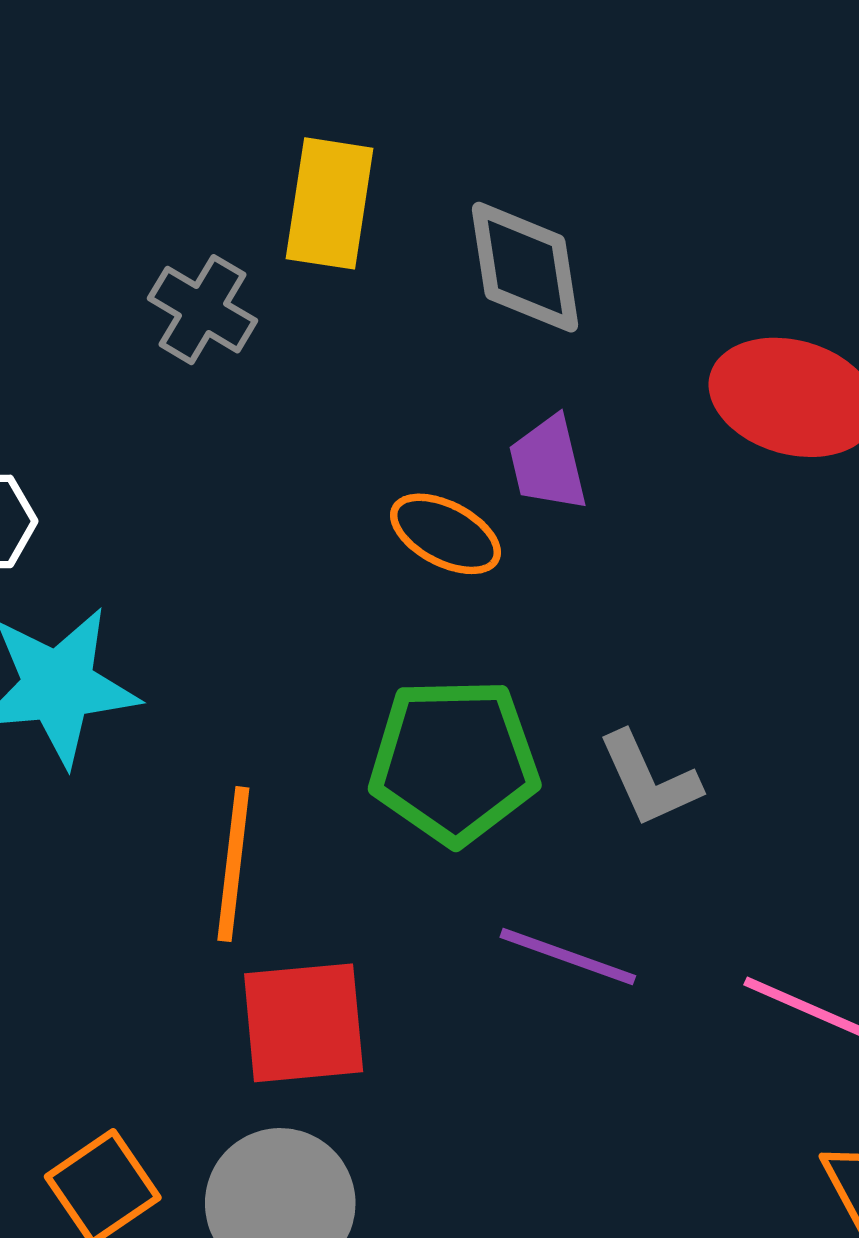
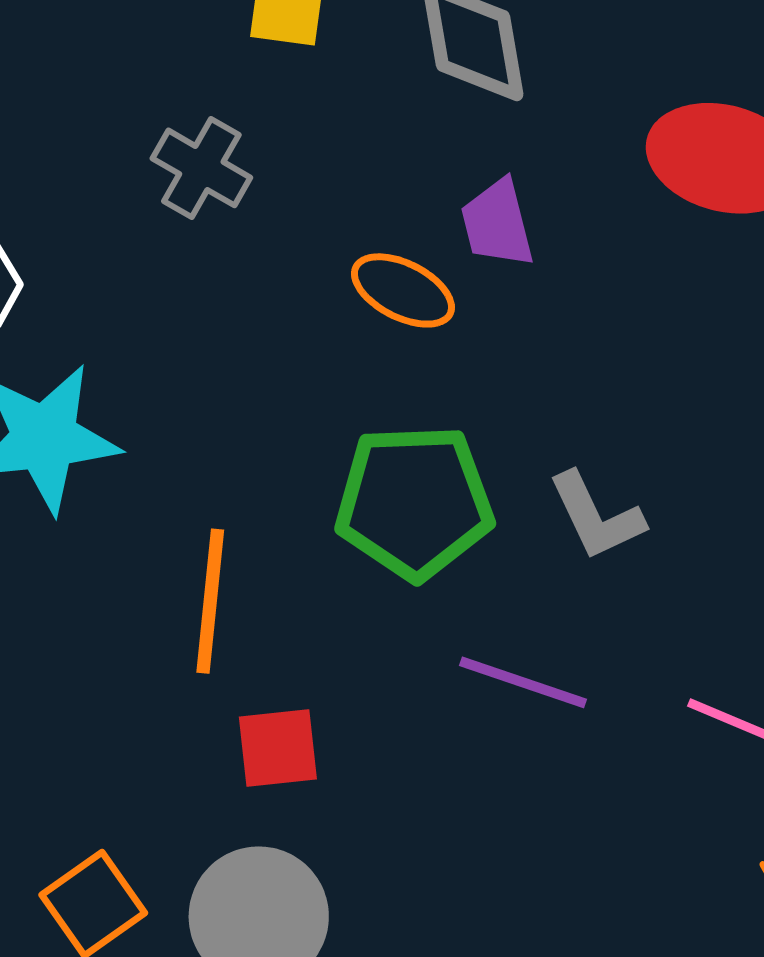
gray cross: (202, 310) -> (201, 168), moved
red square: (304, 1023) -> (278, 748), size x0.7

